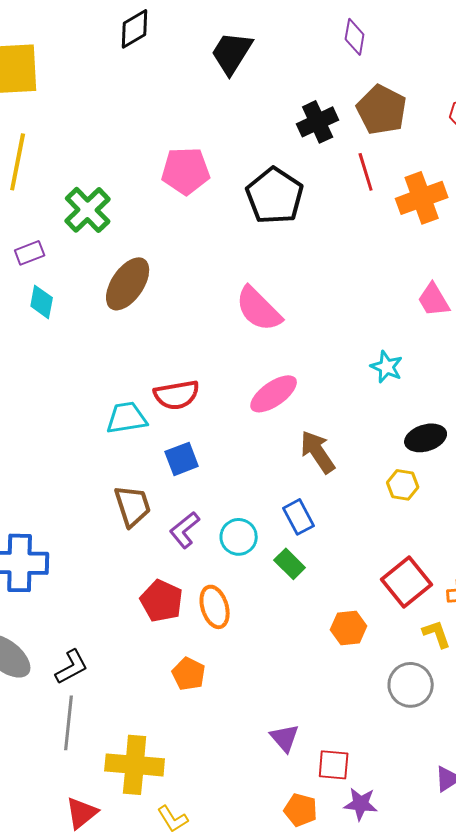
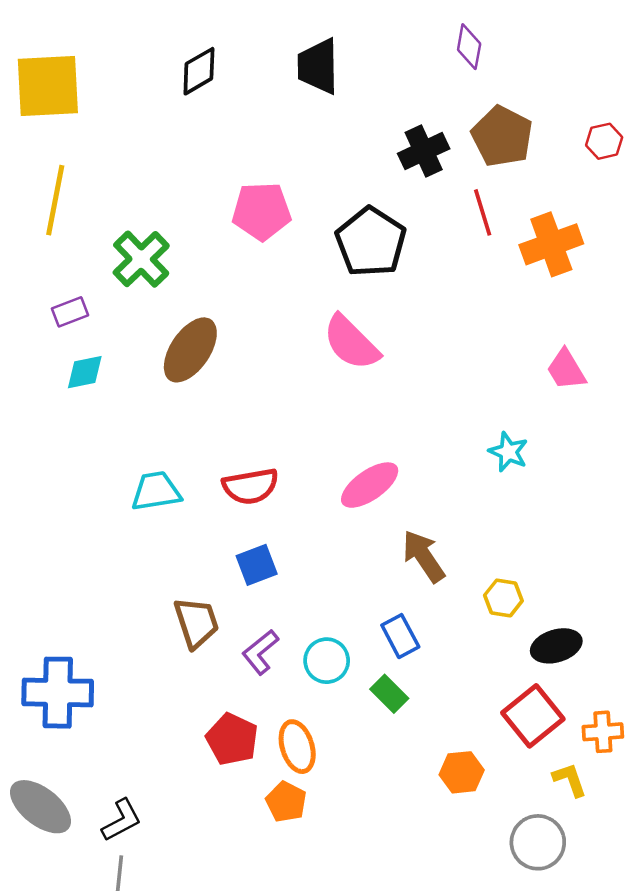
black diamond: (135, 29) -> (199, 71), moved
black trapezoid: (232, 53) -> (318, 66), turned -33
cyan diamond: (42, 302) -> (85, 372), turned 68
pink semicircle: (259, 309) -> (351, 343), moved
cyan trapezoid: (127, 418) -> (156, 491), moved
black ellipse: (426, 438) -> (556, 646), moved
yellow hexagon: (403, 485) -> (503, 598), moved
orange pentagon: (189, 674) -> (286, 802), moved

